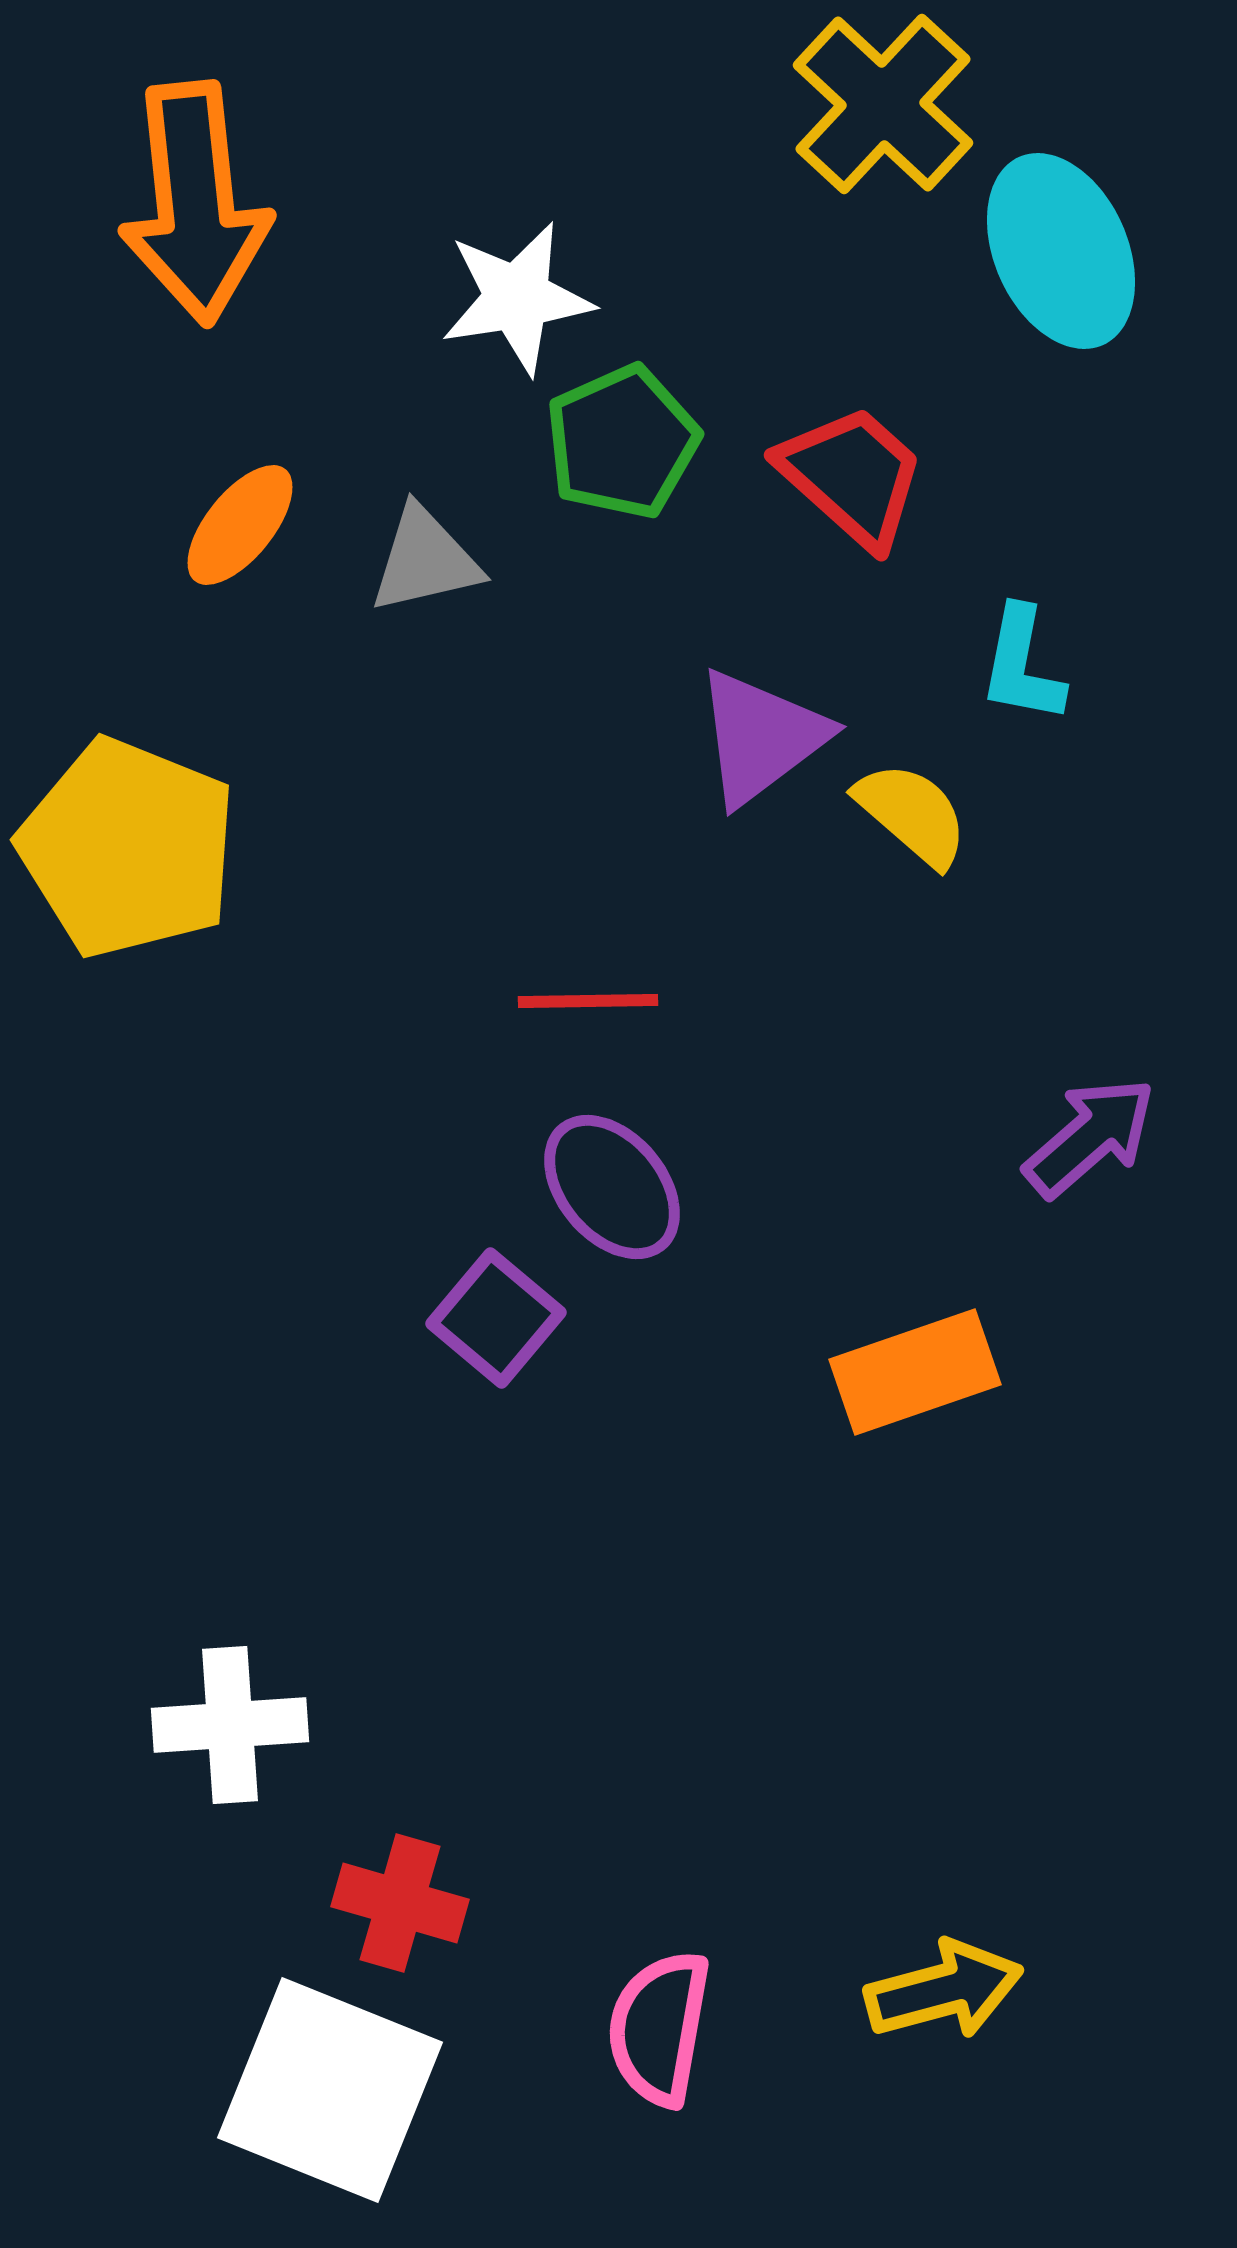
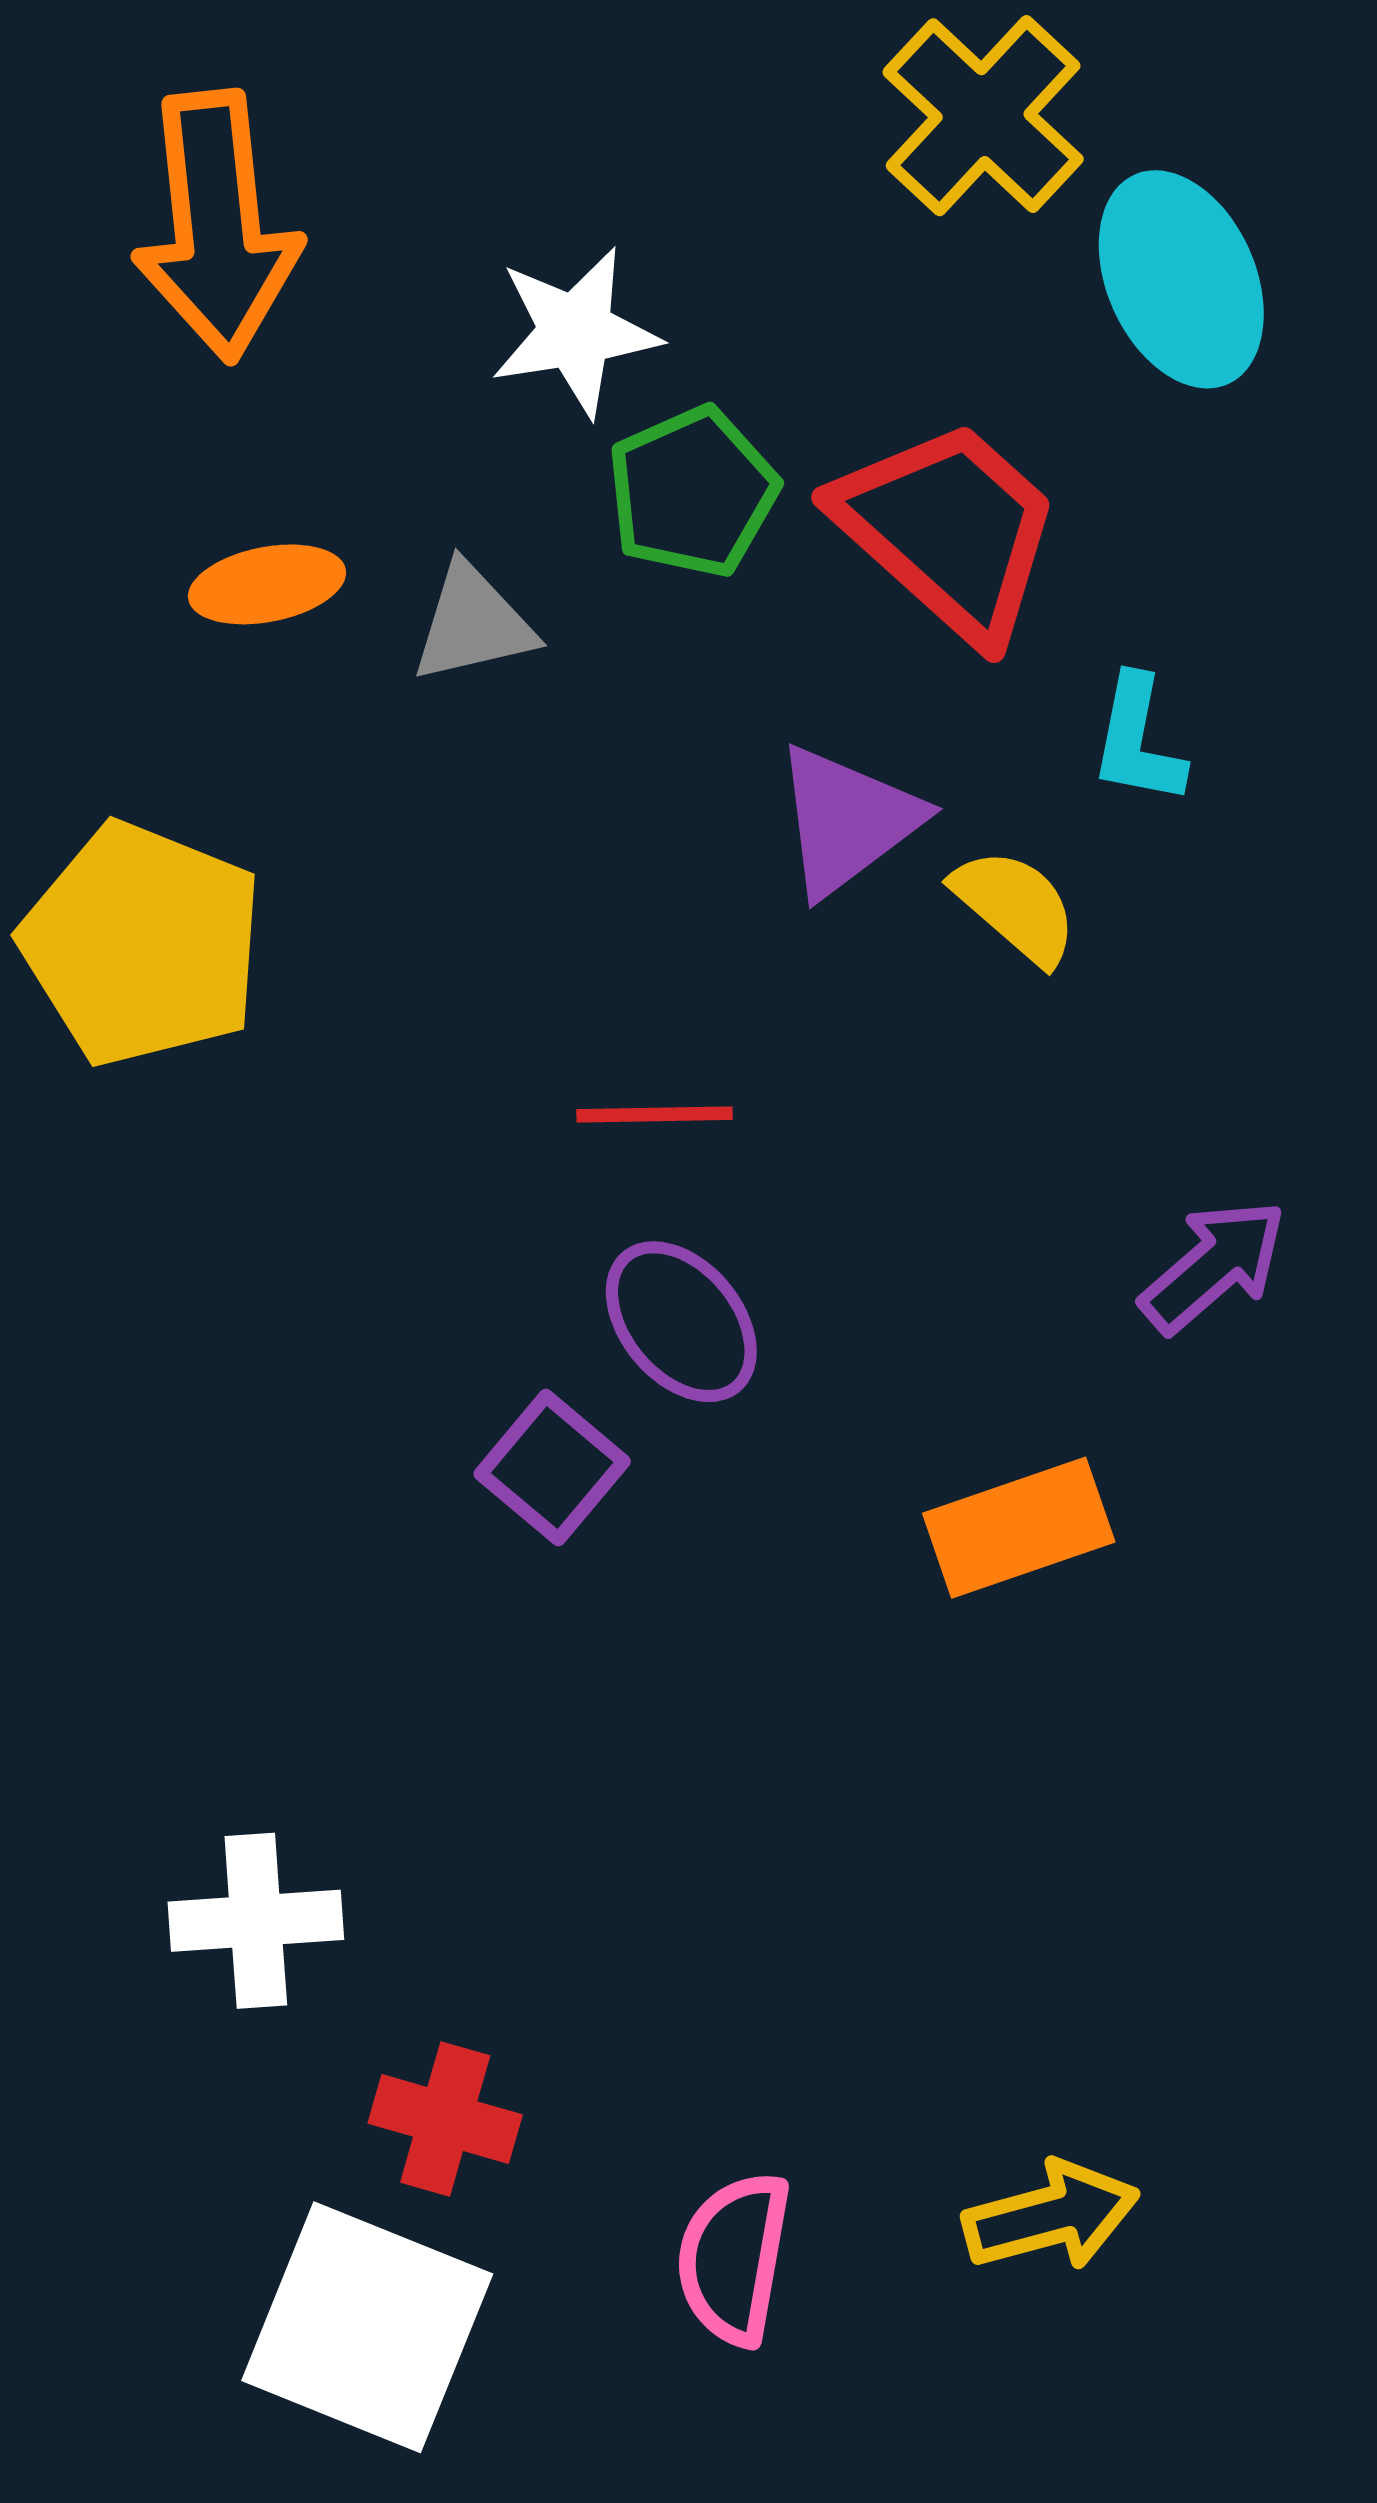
red trapezoid: (852, 476) -> (949, 530), size x1.4
orange ellipse: (240, 525) -> (267, 584), turned 40

